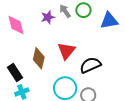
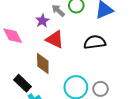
red triangle: (66, 51) -> (55, 39), moved, turned -30
black semicircle: (90, 65) -> (95, 42), moved, turned 30

